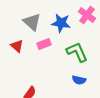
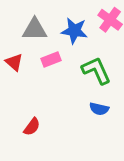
gray triangle: (32, 22) -> (35, 29), turned -42

